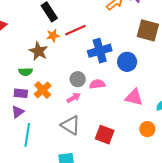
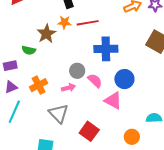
blue circle: (127, 62) -> (124, 79), moved
pink semicircle: (97, 84) -> (95, 81), turned 35
orange cross: (43, 90) -> (39, 85), moved
purple rectangle: (21, 93) -> (10, 66), moved, turned -32
pink triangle: (134, 97) -> (113, 101), moved

